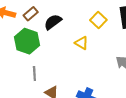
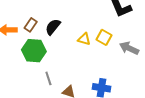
yellow square: (98, 20) -> (104, 37), moved

